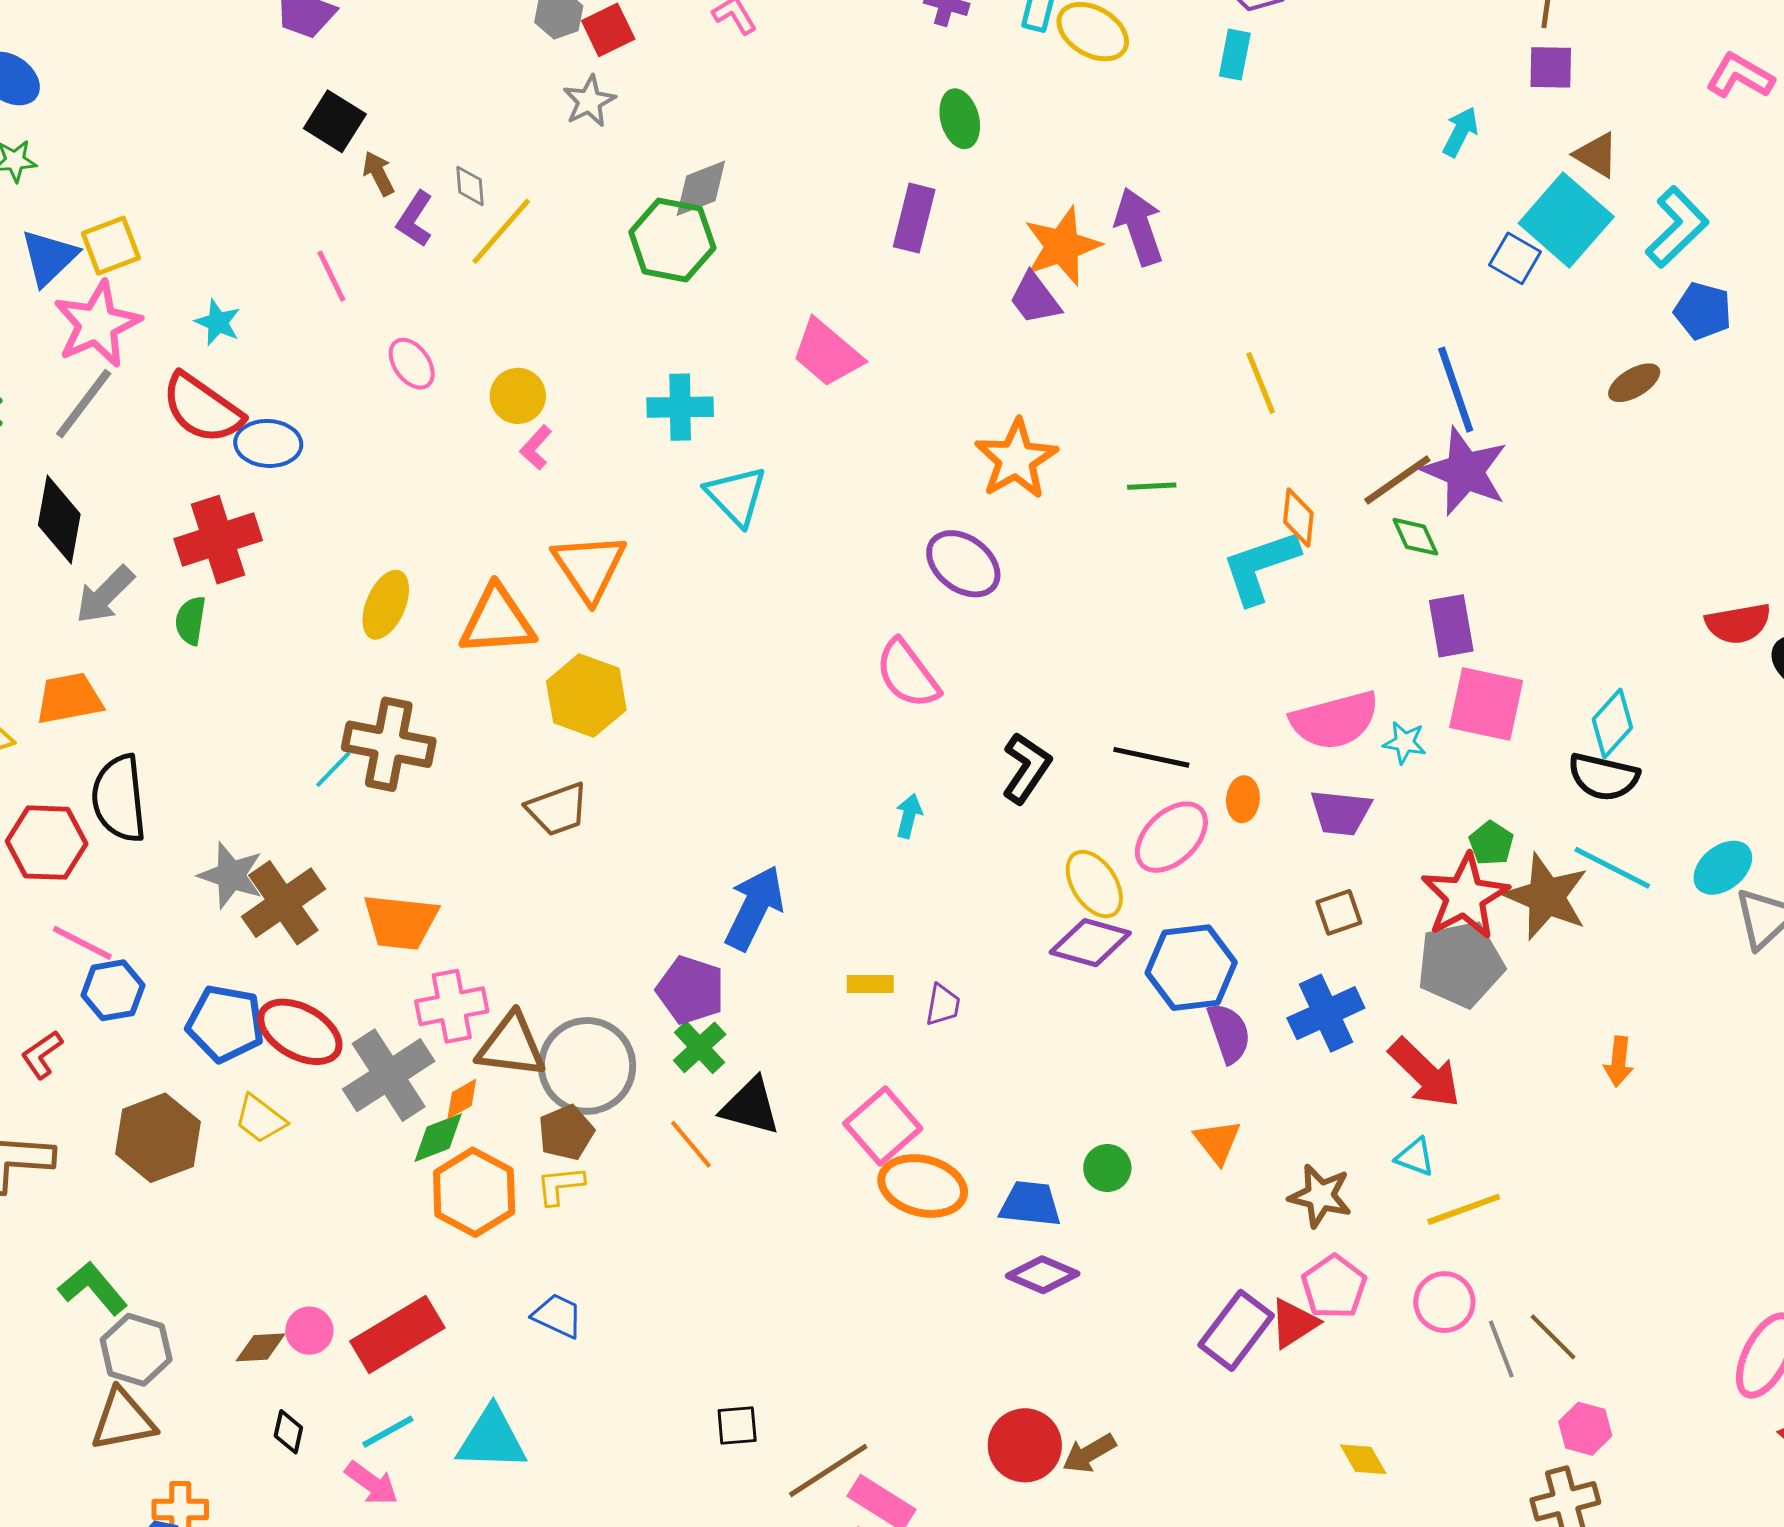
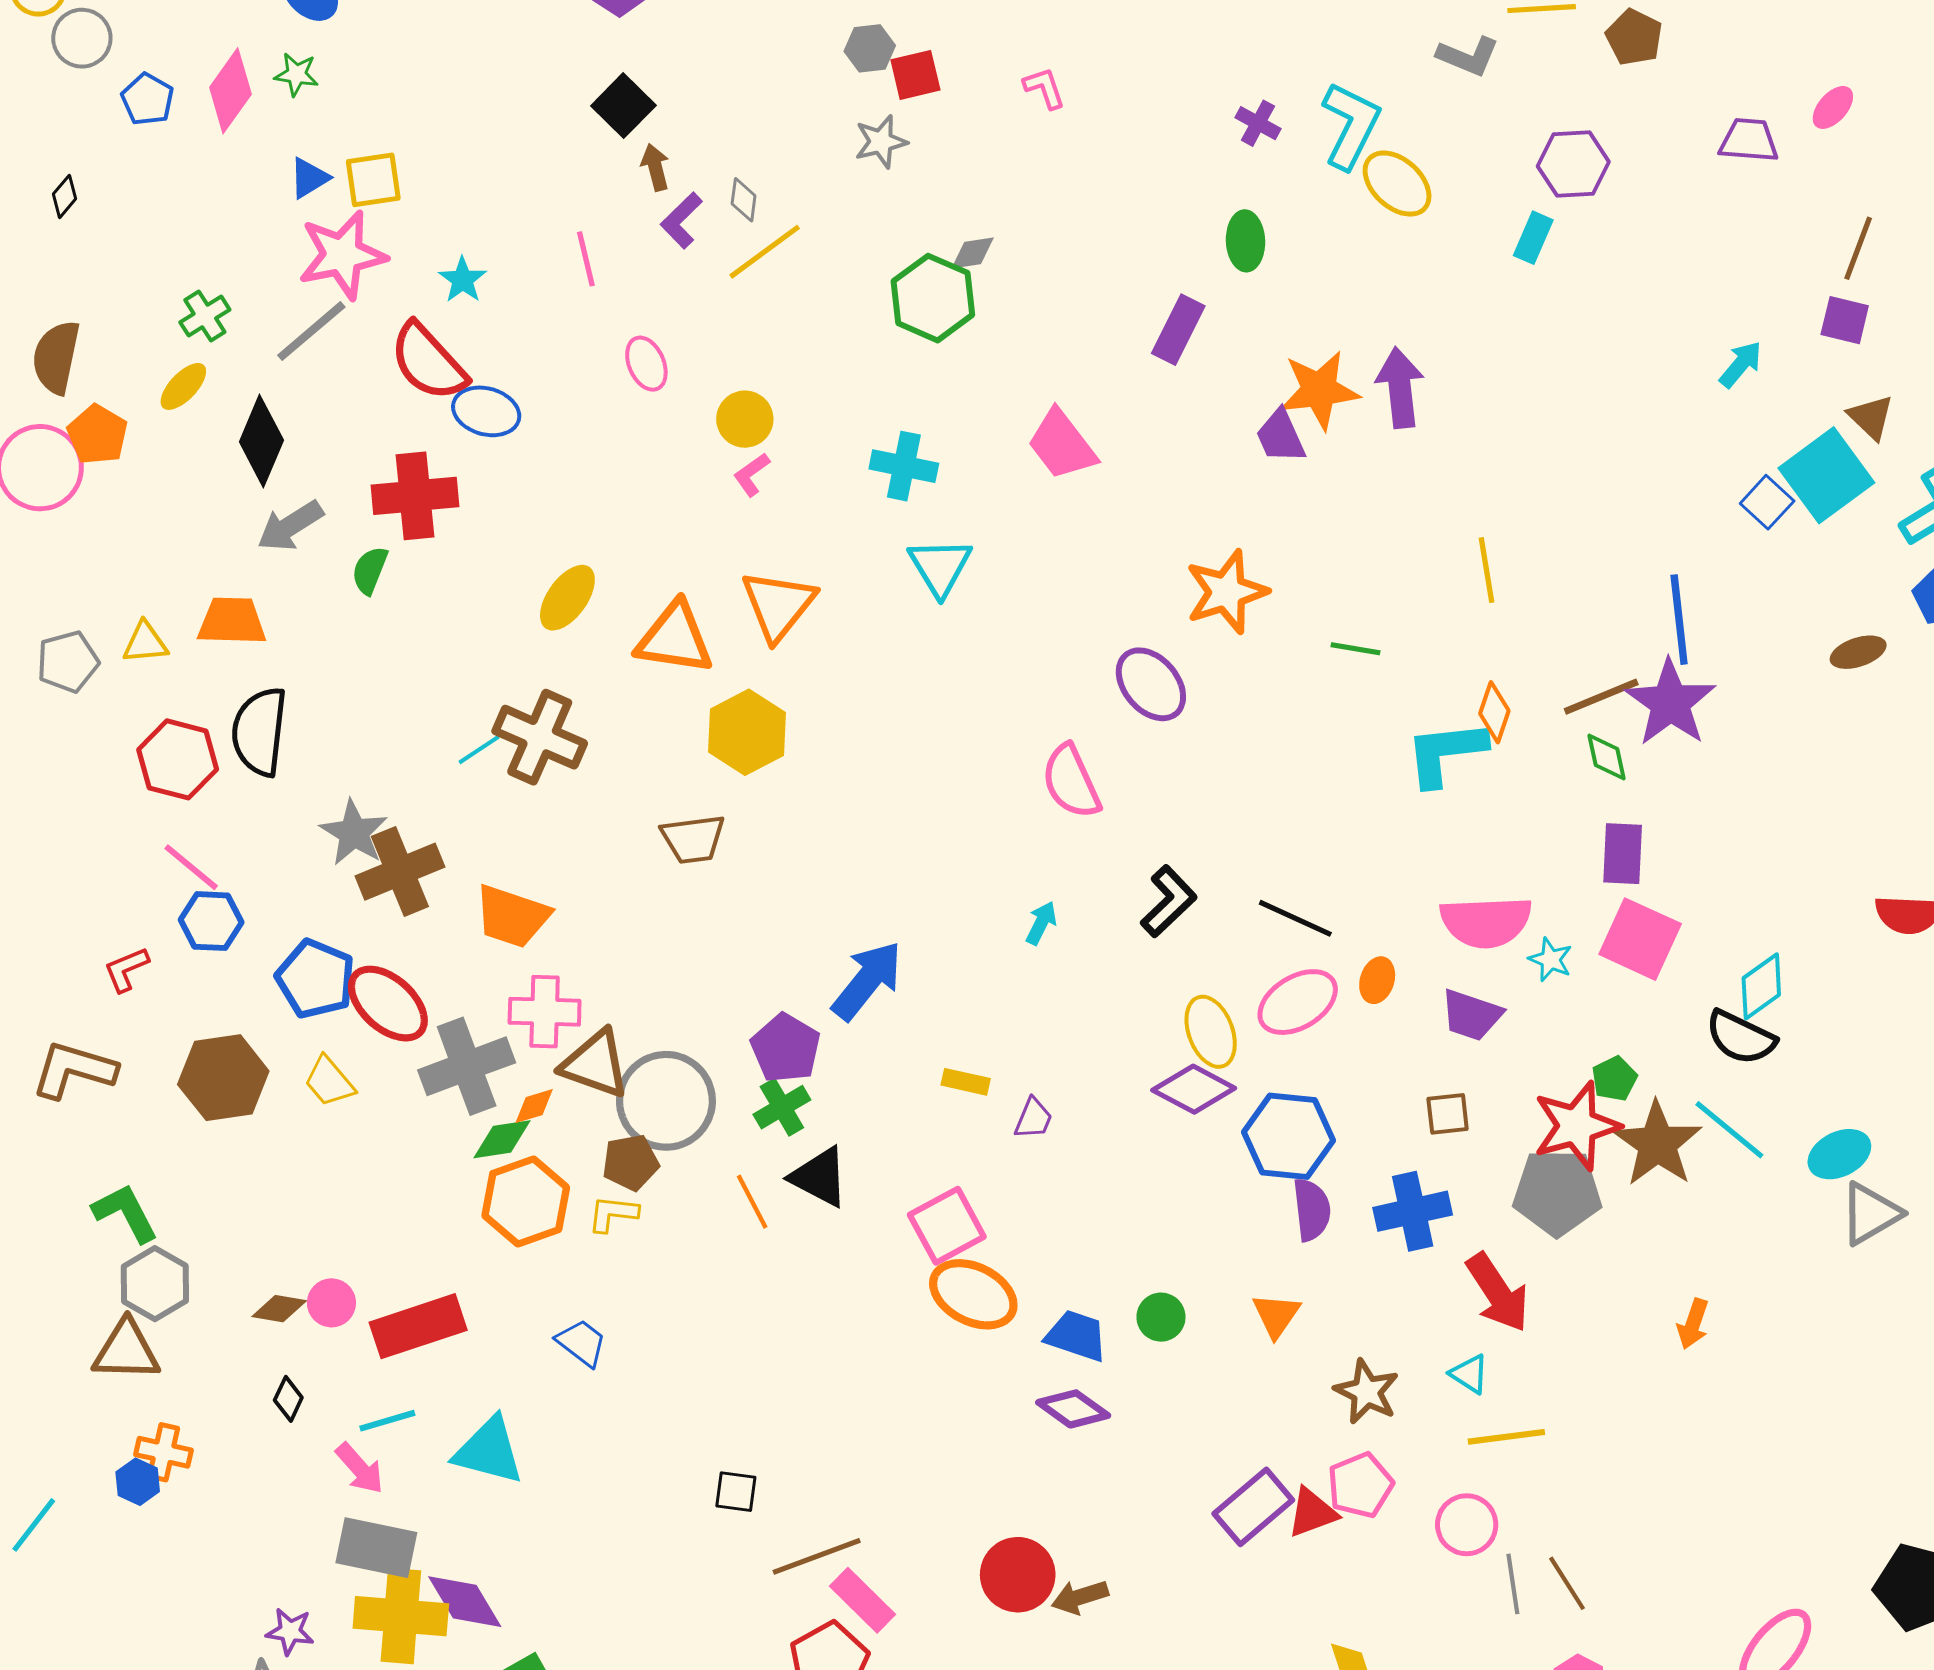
gray diamond: (701, 188) -> (973, 253), size x0.7
blue triangle: (49, 257) -> (309, 178), size x0.7

